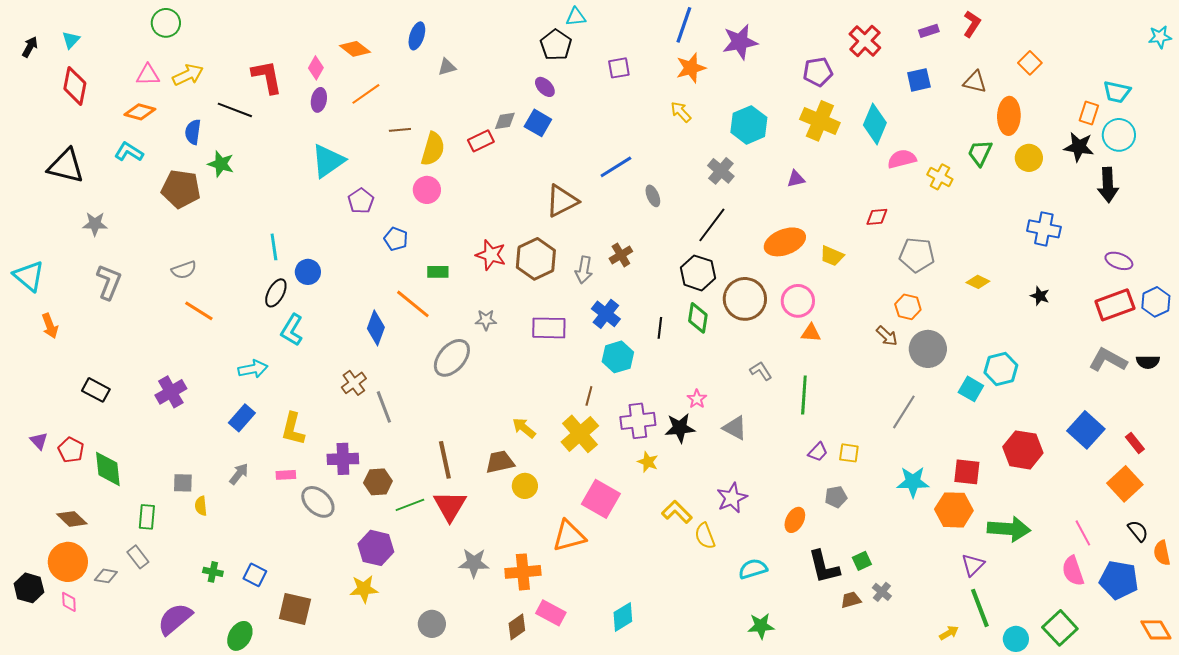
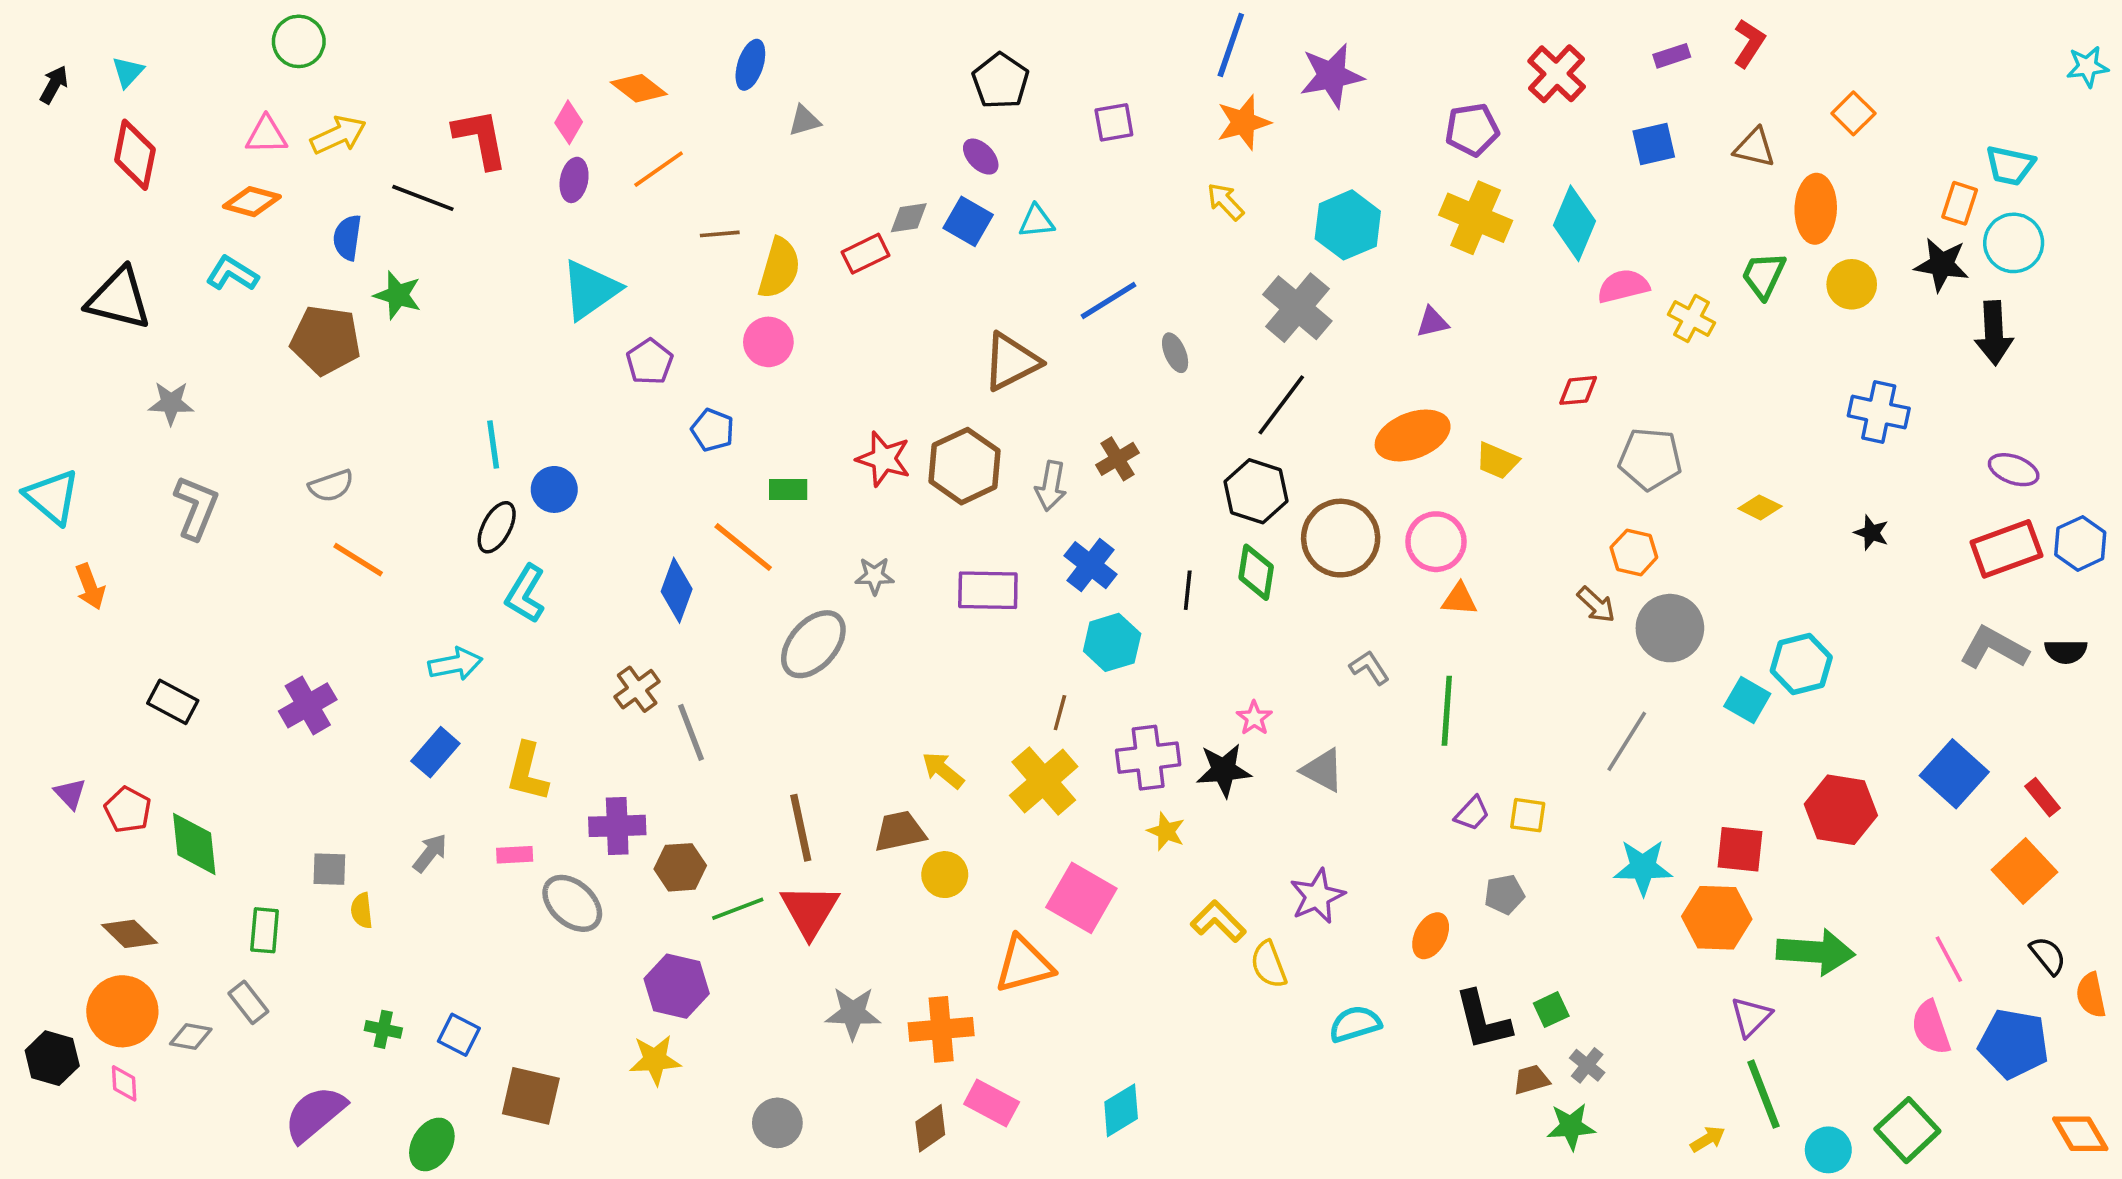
cyan triangle: (576, 17) -> (1037, 221), moved
gray cross: (721, 171) -> (1297, 308), size x1.4
green star: (761, 626) -> (1571, 1126), moved

